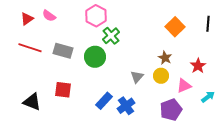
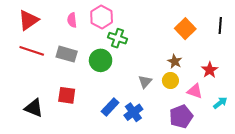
pink semicircle: (49, 16) -> (72, 20), moved, turned 48
red triangle: (27, 19) -> (29, 20), size x1.5
green cross: (111, 36) -> (118, 38), turned -30
pink triangle: (184, 86) -> (195, 91), turned 42

